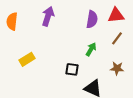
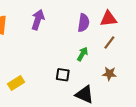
yellow rectangle: (27, 59) -> (16, 83), moved

